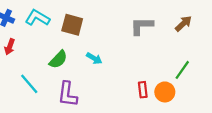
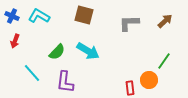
brown square: (72, 25) -> (84, 15), moved
cyan arrow: (94, 58) -> (88, 51), size x1.6
red rectangle: (143, 90) -> (130, 88), moved

